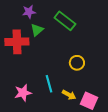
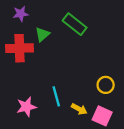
purple star: (29, 12) -> (21, 14), moved
yellow circle: (77, 63) -> (106, 85), moved

